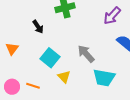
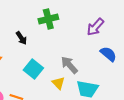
yellow triangle: (64, 77) -> (58, 83), moved

